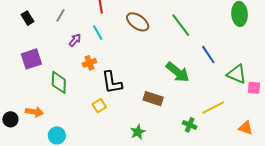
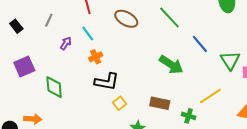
orange cross: (89, 63) -> (96, 57), moved
green triangle: (237, 74) -> (230, 60), turned 40
black L-shape: (112, 82) -> (107, 82), turned -65
brown rectangle: (153, 99) -> (160, 103), moved
yellow square: (99, 106) -> (119, 103), moved

